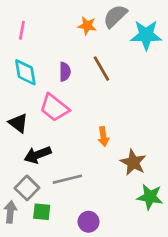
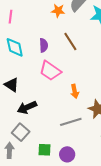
pink trapezoid: (54, 108) -> (50, 71), moved
gray line: (67, 179) -> (71, 122), moved
green square: (42, 212) -> (45, 150), moved

